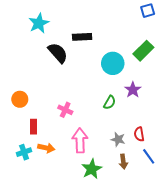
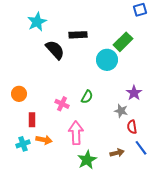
green rectangle: (143, 51) -> (123, 42), moved
purple star: (133, 90) -> (134, 93), moved
green semicircle: (110, 102) -> (87, 97), moved
gray star: (118, 139) -> (121, 111), moved
brown arrow: (123, 162) -> (117, 153), turned -96

